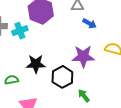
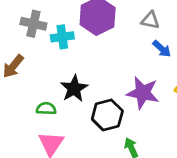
black star: (36, 64) -> (74, 88), turned 30
green semicircle: (11, 80) -> (46, 109), moved

